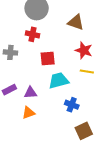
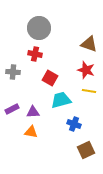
brown triangle: (76, 22) -> (89, 44), moved
red square: (48, 58) -> (50, 78), turned 35
orange triangle: (28, 113) -> (31, 132), turned 32

